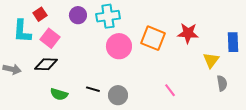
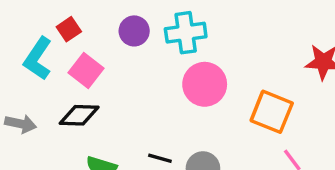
cyan L-shape: (22, 31) -> (38, 58), turned 30
orange square: (153, 38) -> (272, 112), moved

